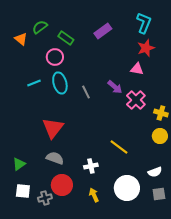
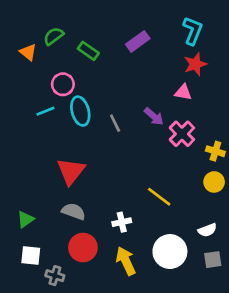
pink circle: (55, 57) -> (63, 84), moved
yellow arrow: (94, 195) -> (126, 261), size x1.5
gray cross: (45, 198) -> (55, 276), moved, turned 32

